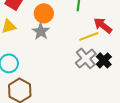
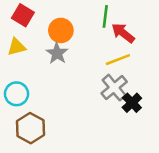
red arrow: (103, 25) -> (123, 33), moved
black cross: (104, 60) -> (132, 103), moved

